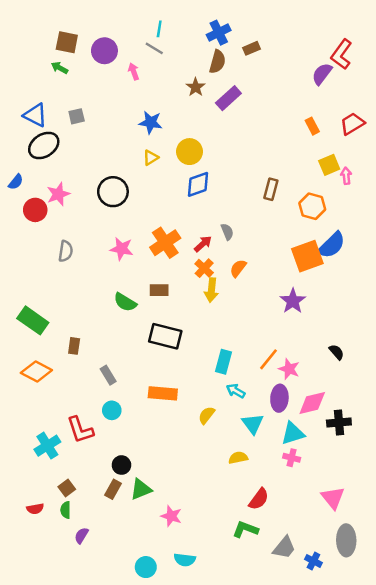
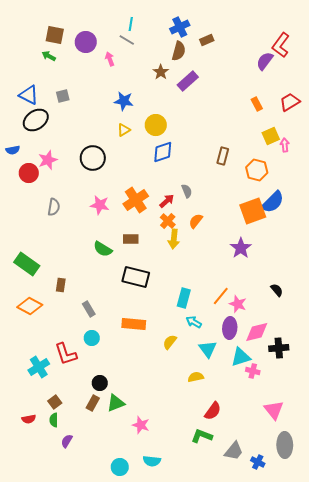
blue semicircle: (16, 182) -> (13, 150), turned 40
pink cross: (292, 458) -> (253, 371), moved

